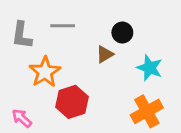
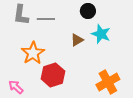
black circle: (122, 33) -> (88, 11), moved
gray L-shape: (22, 35) -> (21, 15), moved
cyan star: (150, 68) -> (101, 34), moved

